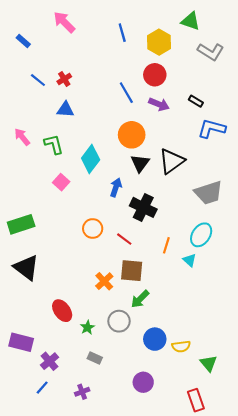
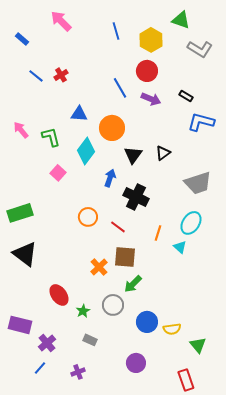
blue triangle: (65, 110) -> (79, 114), moved
orange circle: (132, 135) -> (112, 128), moved
black triangle: (172, 161) -> (163, 153), size x0.6

